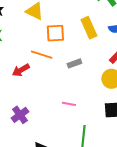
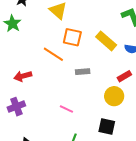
yellow rectangle: (89, 28) -> (106, 41), turned -40
red arrow: (21, 70) -> (23, 76), moved

